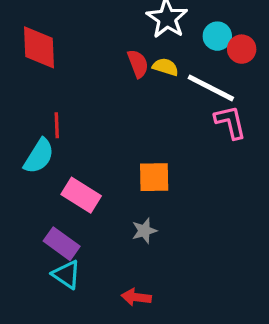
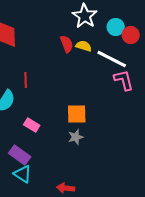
red line: (57, 125) -> (26, 80), moved
pink rectangle: (81, 195) -> (32, 125), size x0.7
gray star: (144, 231) -> (76, 137), moved

